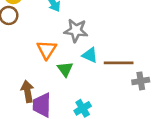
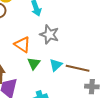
orange triangle: (47, 50) -> (22, 45), turned -42
cyan triangle: (90, 55) -> (56, 65), moved, turned 40

